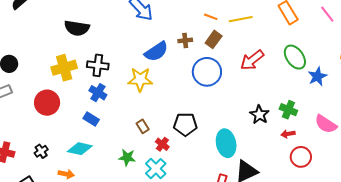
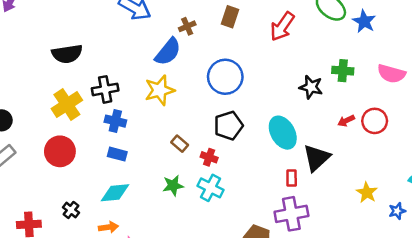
brown cross: (185, 40) -> (187, 26), moved
blue circle: (207, 72) -> (225, 77), moved
red arrow: (288, 134) -> (346, 121), moved

